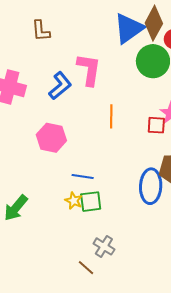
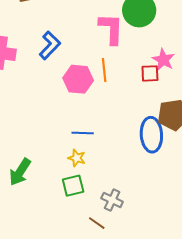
pink L-shape: (89, 70) -> (111, 29), moved
pink hexagon: (51, 138) -> (78, 79), moved
green square: (91, 202) -> (73, 186), moved

